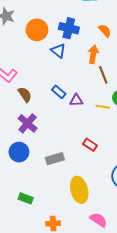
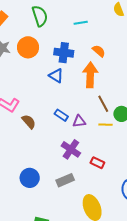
orange circle: (37, 30) -> (28, 47), moved
orange arrow: (93, 54) -> (90, 75), size x1.4
brown line: (103, 75) -> (103, 104), moved
purple cross: (28, 123) -> (71, 149), moved

